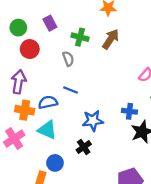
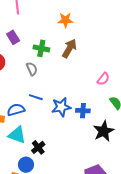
blue cross: (129, 111) -> (83, 111), moved
blue star: (93, 121) -> (61, 107), moved
black cross: (84, 147) -> (38, 147), moved

